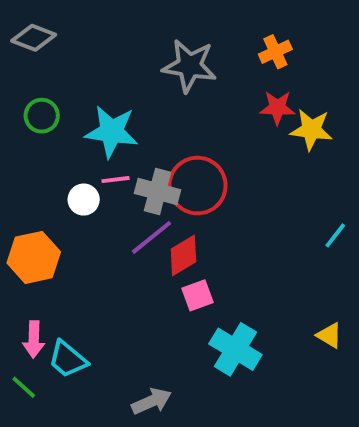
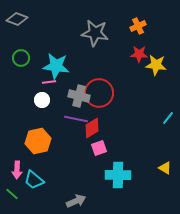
pink line: (116, 180) -> (49, 82), moved
purple line: (152, 237) -> (76, 119), turned 50
orange hexagon: (34, 257) -> (38, 141), moved
cyan cross: (235, 349) -> (118, 175), turned -30

